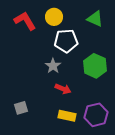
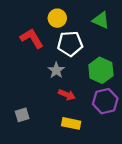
red L-shape: (25, 21) -> (32, 38), moved
purple hexagon: (96, 115) -> (105, 101), moved

